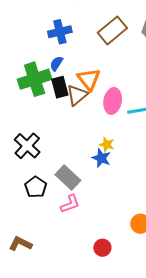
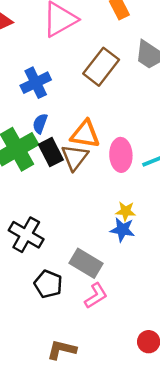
orange triangle: (89, 79) -> (85, 134), turned -30
brown L-shape: (20, 244) -> (62, 350), moved

